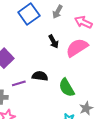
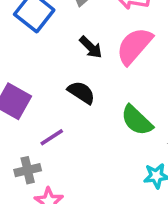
black semicircle: (40, 76) -> (81, 92), moved, turned 42

